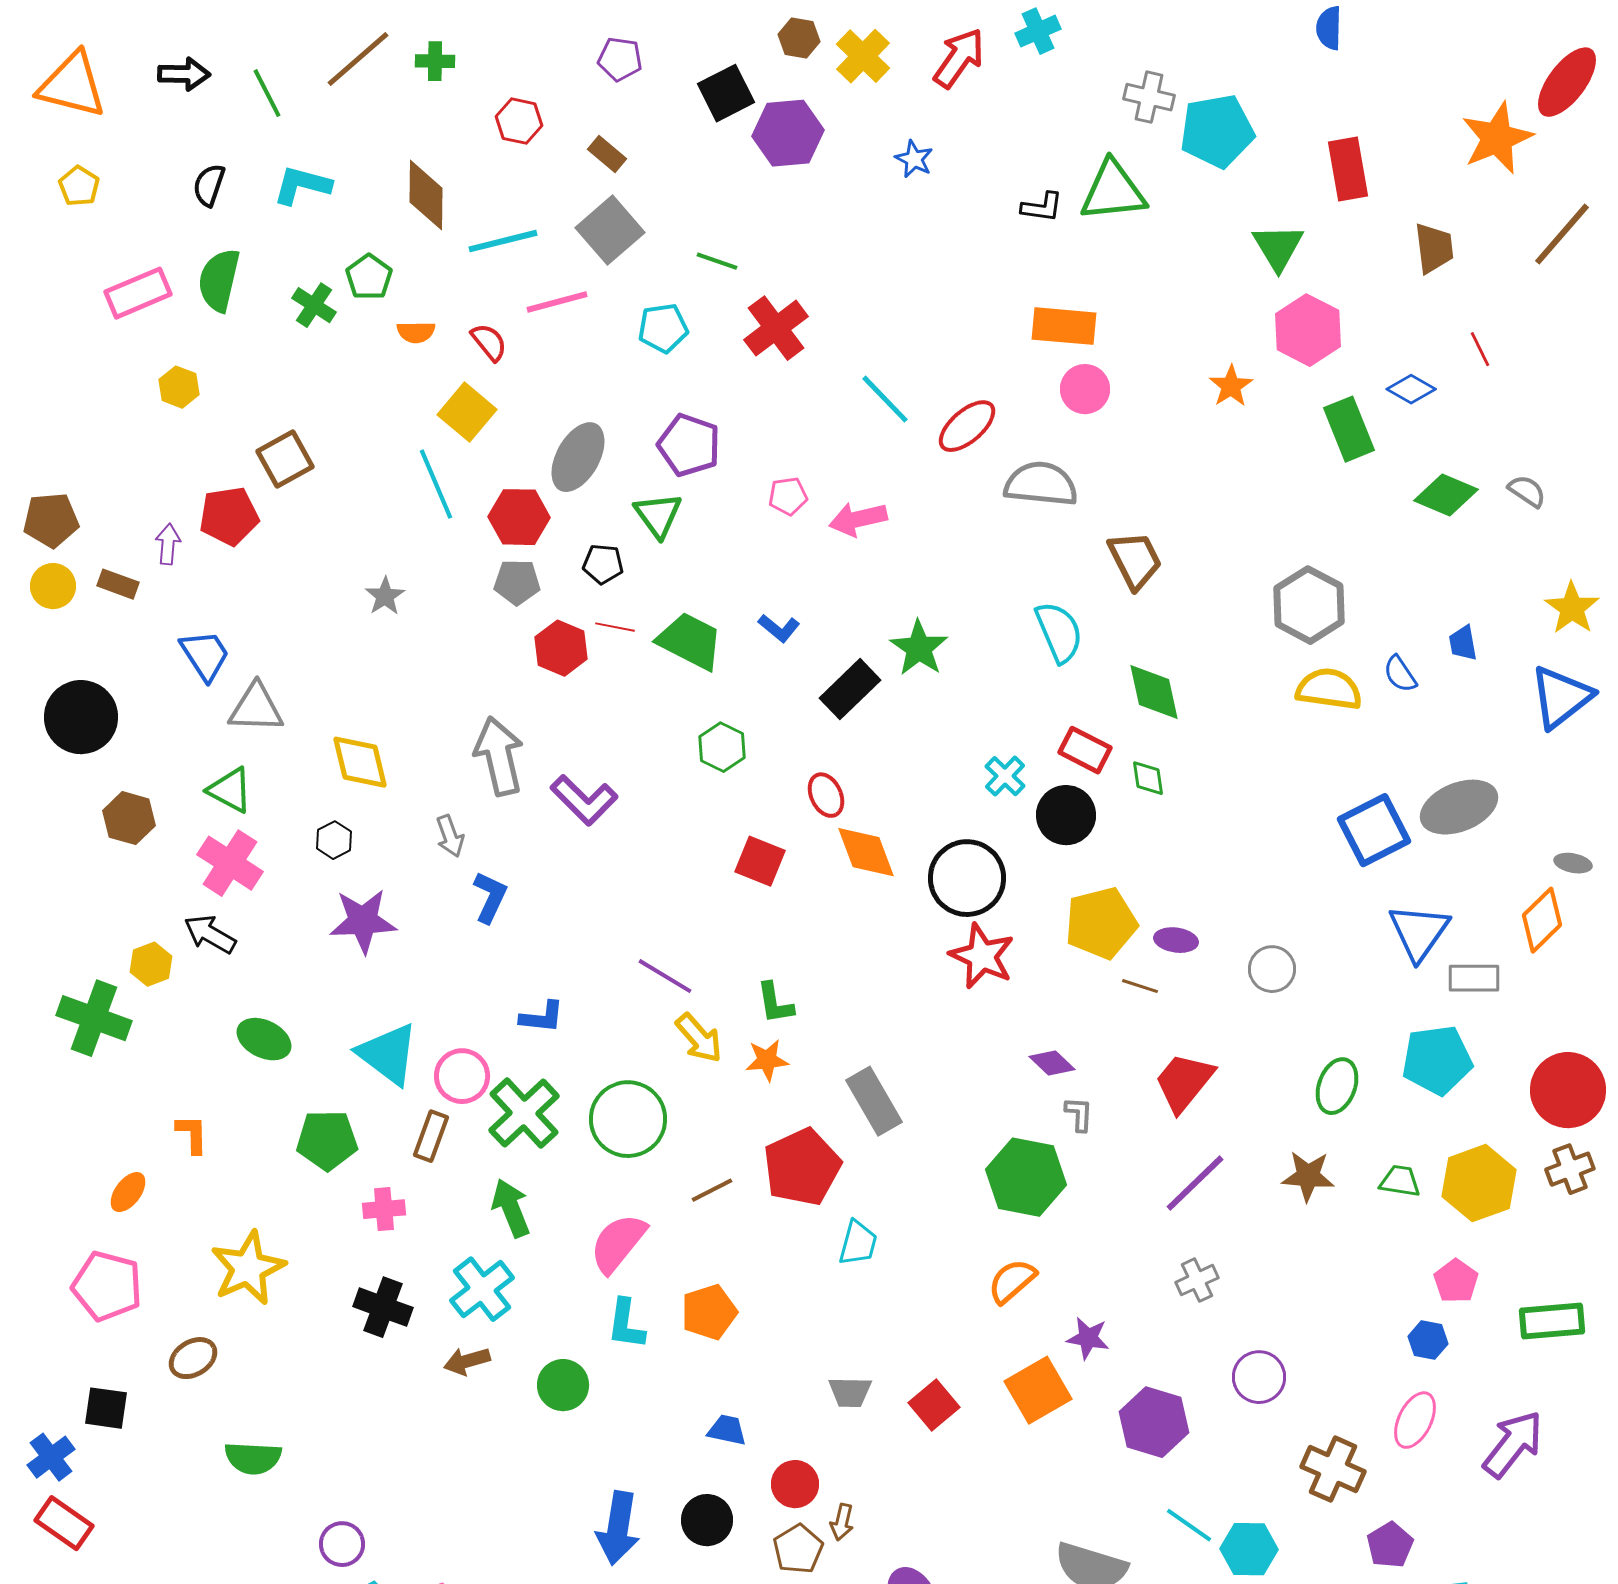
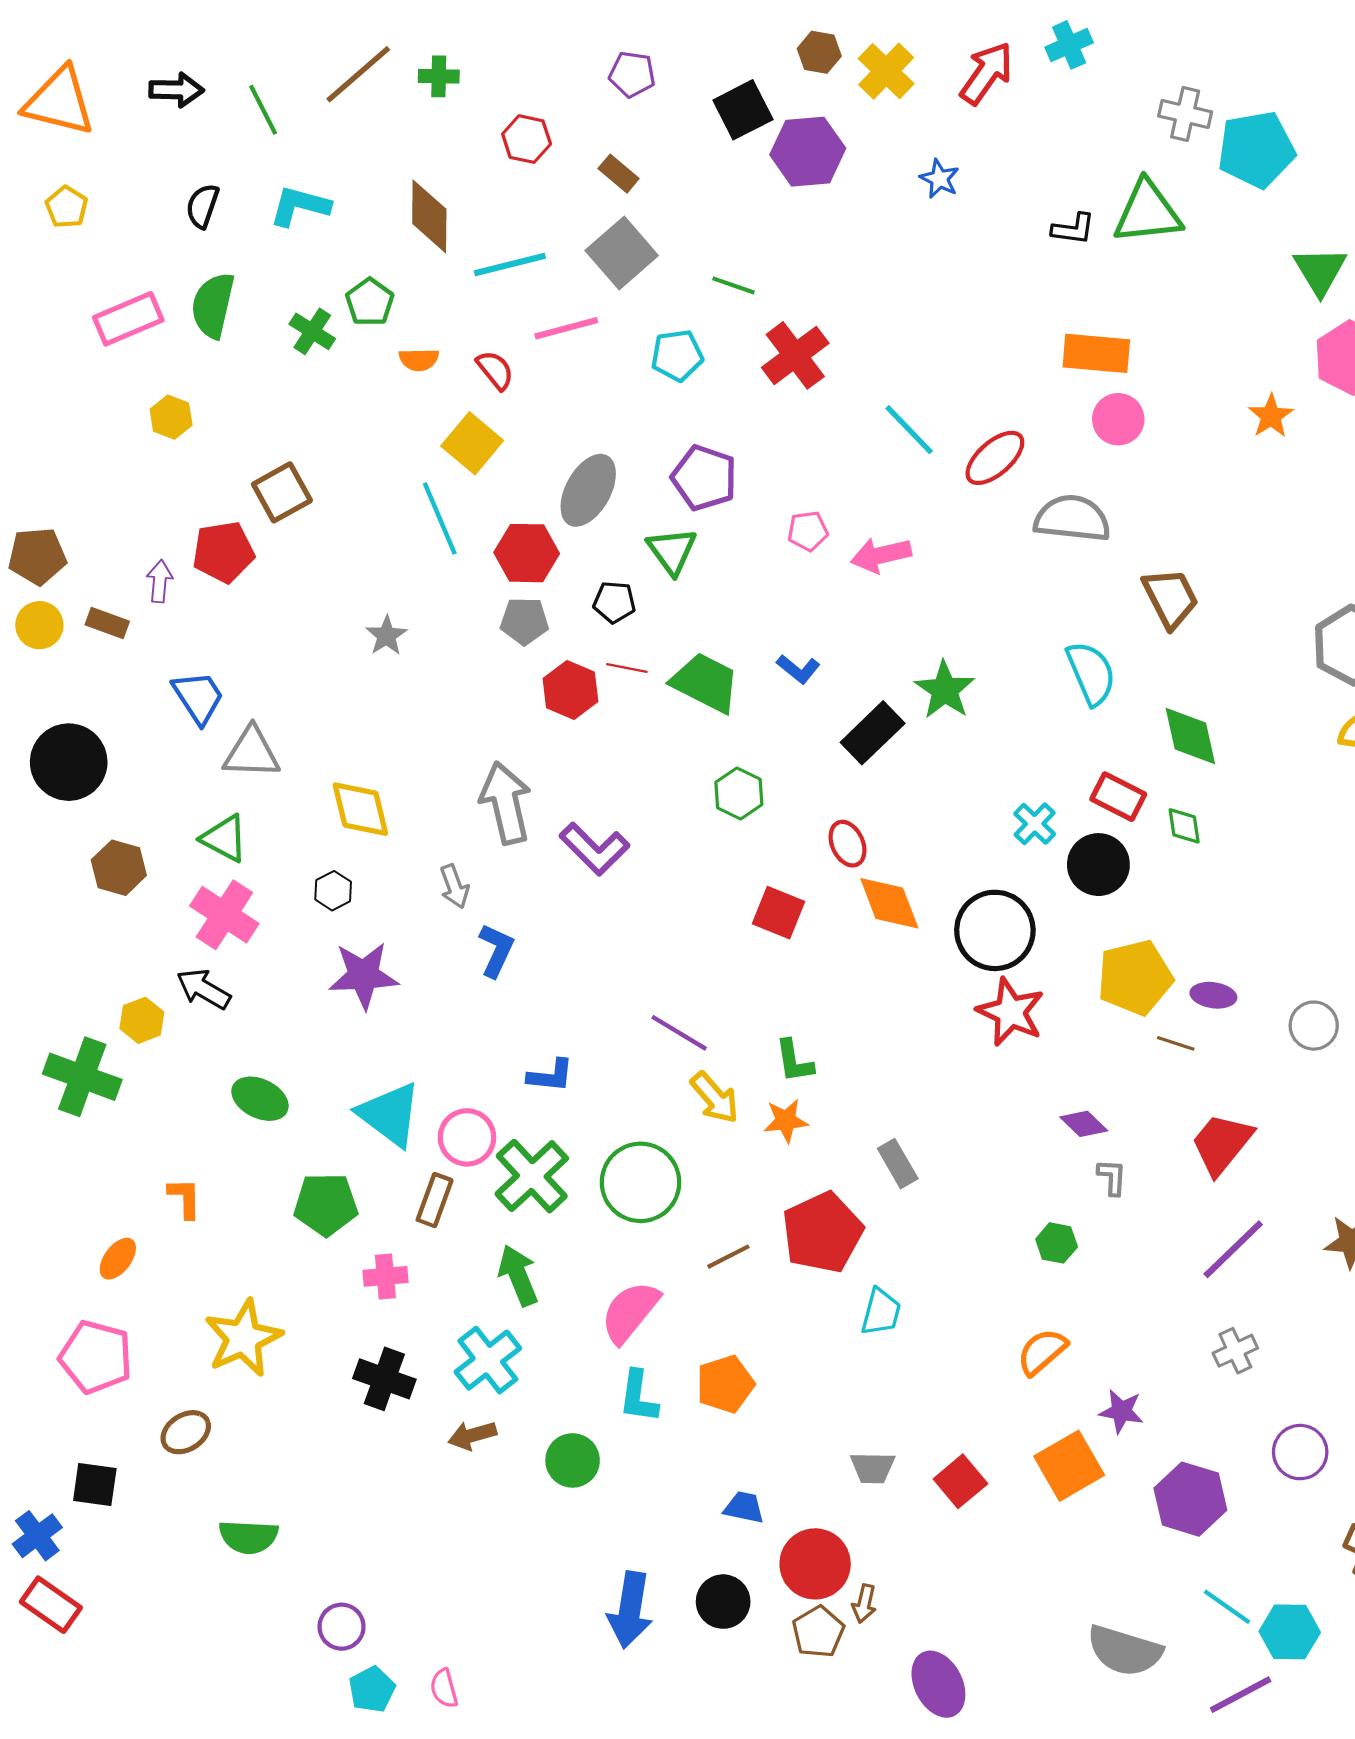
gray rectangle: (874, 1101) -> (898, 1164), size x0.7
green hexagon: (1026, 1177) -> (1057, 1243), size x0.5
red circle: (795, 1484) -> (815, 1564), size x1.4

